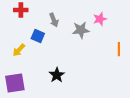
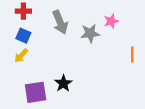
gray arrow: (54, 20) -> (60, 22), size x1.5
blue square: (38, 36) -> (23, 36), moved
purple square: (15, 83) -> (36, 92), moved

